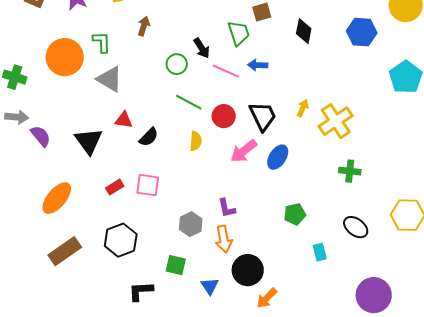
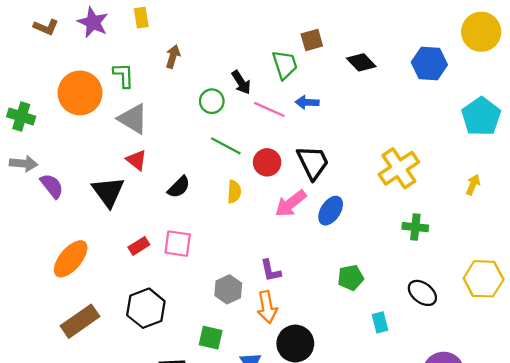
black diamond: (304, 31) -> (361, 62), turned -55
yellow arrow: (303, 108) -> (473, 185), moved
red triangle: (124, 120) -> (136, 160), moved, turned 30

